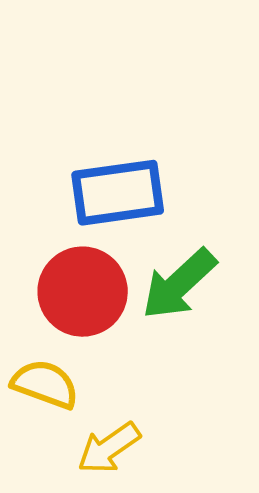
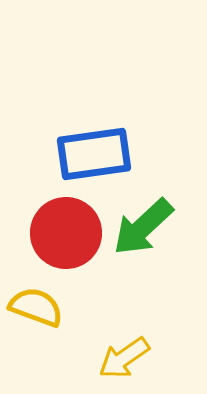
yellow arrow: (109, 448) -> (124, 358), moved

